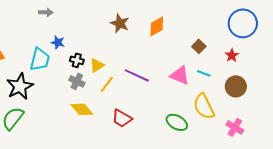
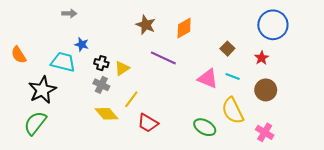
cyan trapezoid: (40, 59) -> (63, 62), turned -90
purple line: (137, 75) -> (163, 58), moved
yellow line: (107, 84) -> (131, 99), moved

